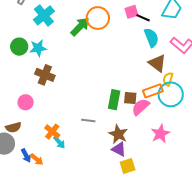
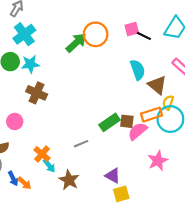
cyan cross: (44, 15) -> (24, 34), moved
cyan semicircle: (151, 38) -> (138, 70), moved
green rectangle: (114, 100) -> (110, 122), turned 42
gray line: (88, 121) -> (81, 144), turned -32
brown star: (118, 134) -> (69, 180), moved

